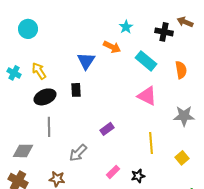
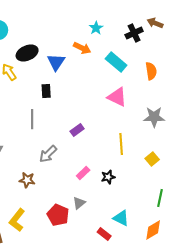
black cross: (164, 32) -> (134, 33), turned -36
black ellipse: (45, 97) -> (27, 53), moved
gray line: (49, 127) -> (32, 119), moved

